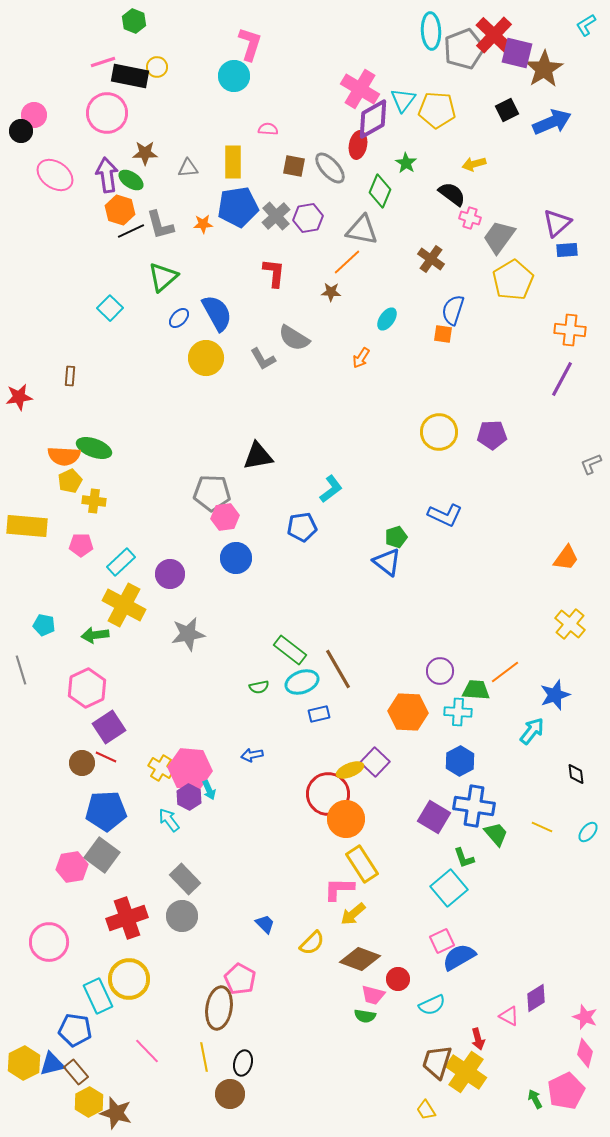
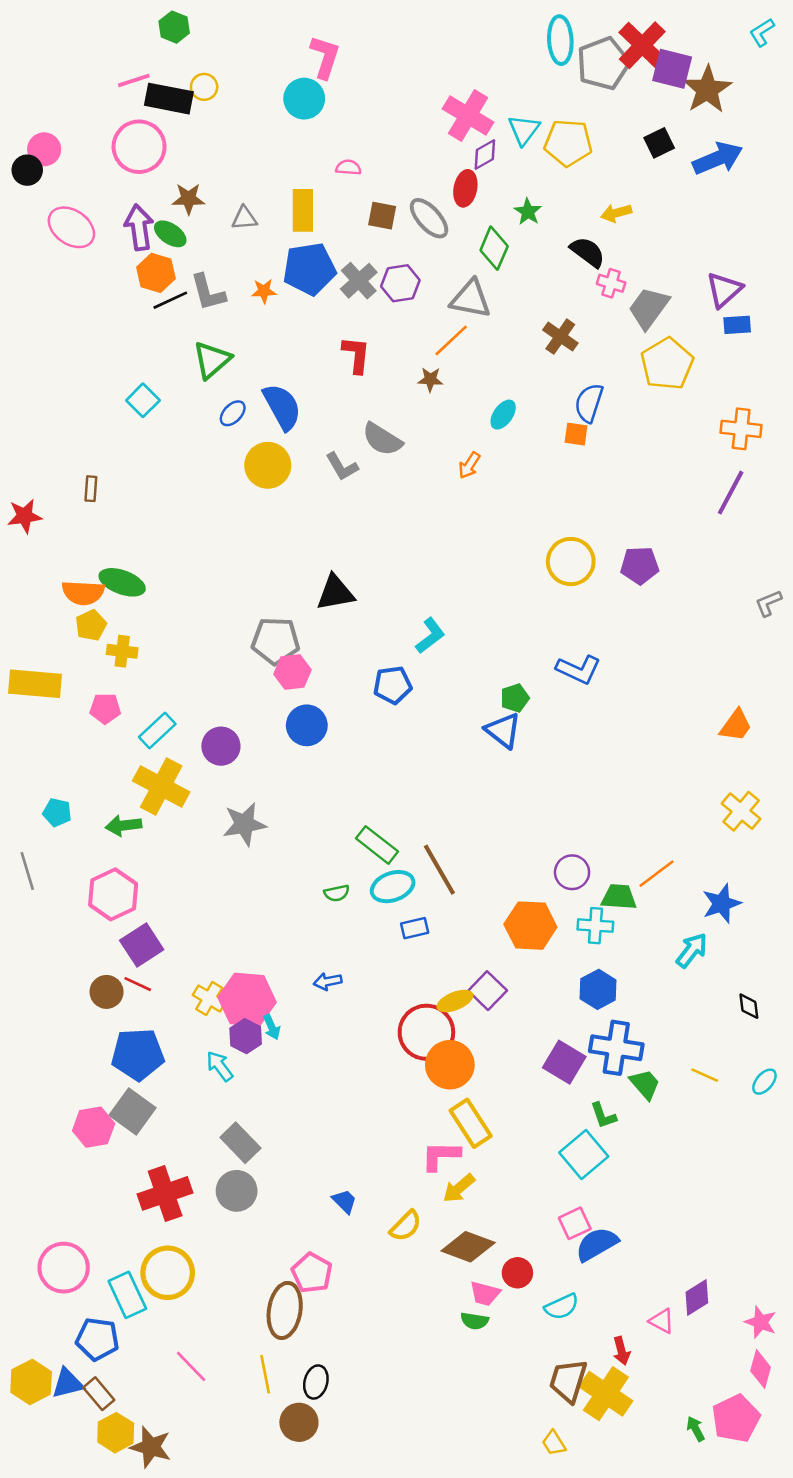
purple diamond: (373, 119) -> (485, 155), size x0.6
pink circle: (49, 942) -> (64, 1268), moved

